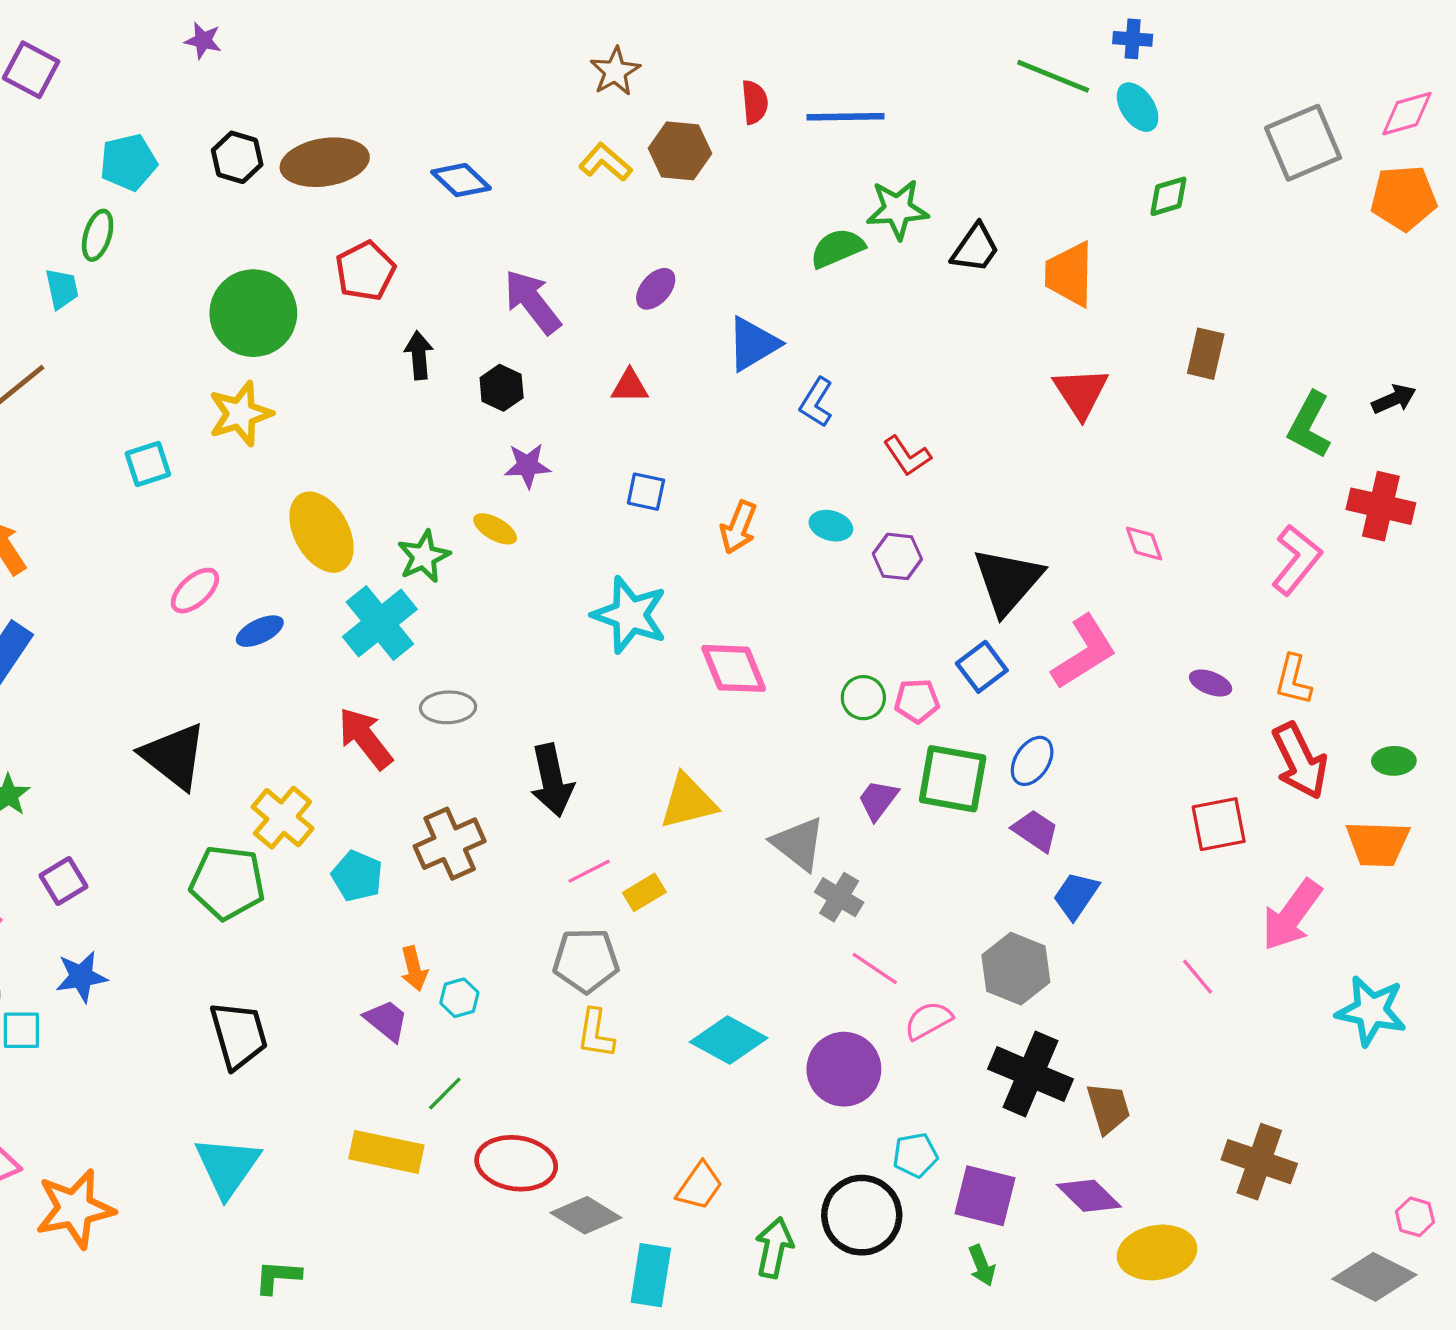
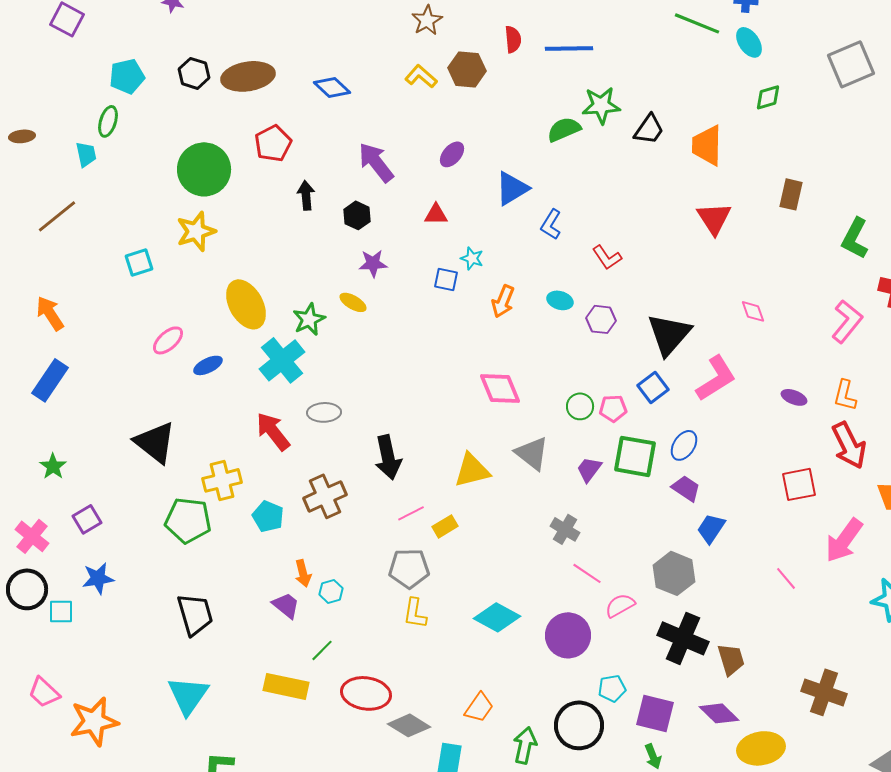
cyan star: (630, 615) -> (472, 258), moved, size x0.5
yellow cross: (283, 818) -> (222, 480), turned 36
gray triangle: (798, 844) -> (532, 453), moved

